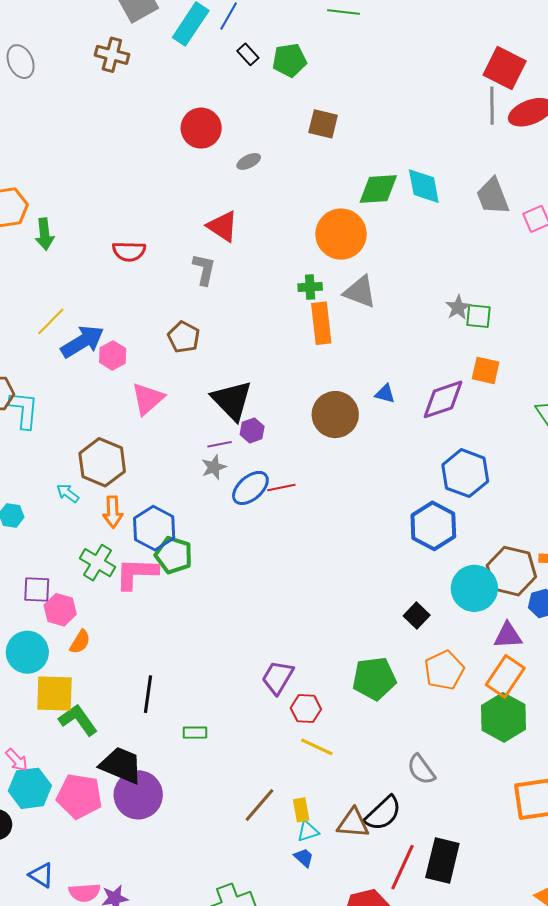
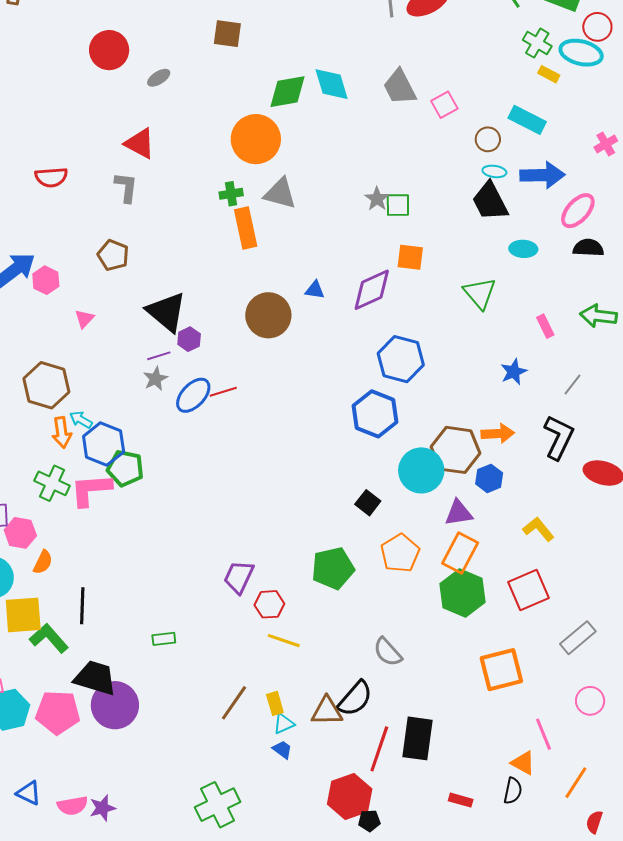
pink triangle: (148, 399) -> (84, 319), size x0.6
cyan arrow: (68, 493) -> (81, 420), moved
black line: (148, 694) -> (82, 606), moved

